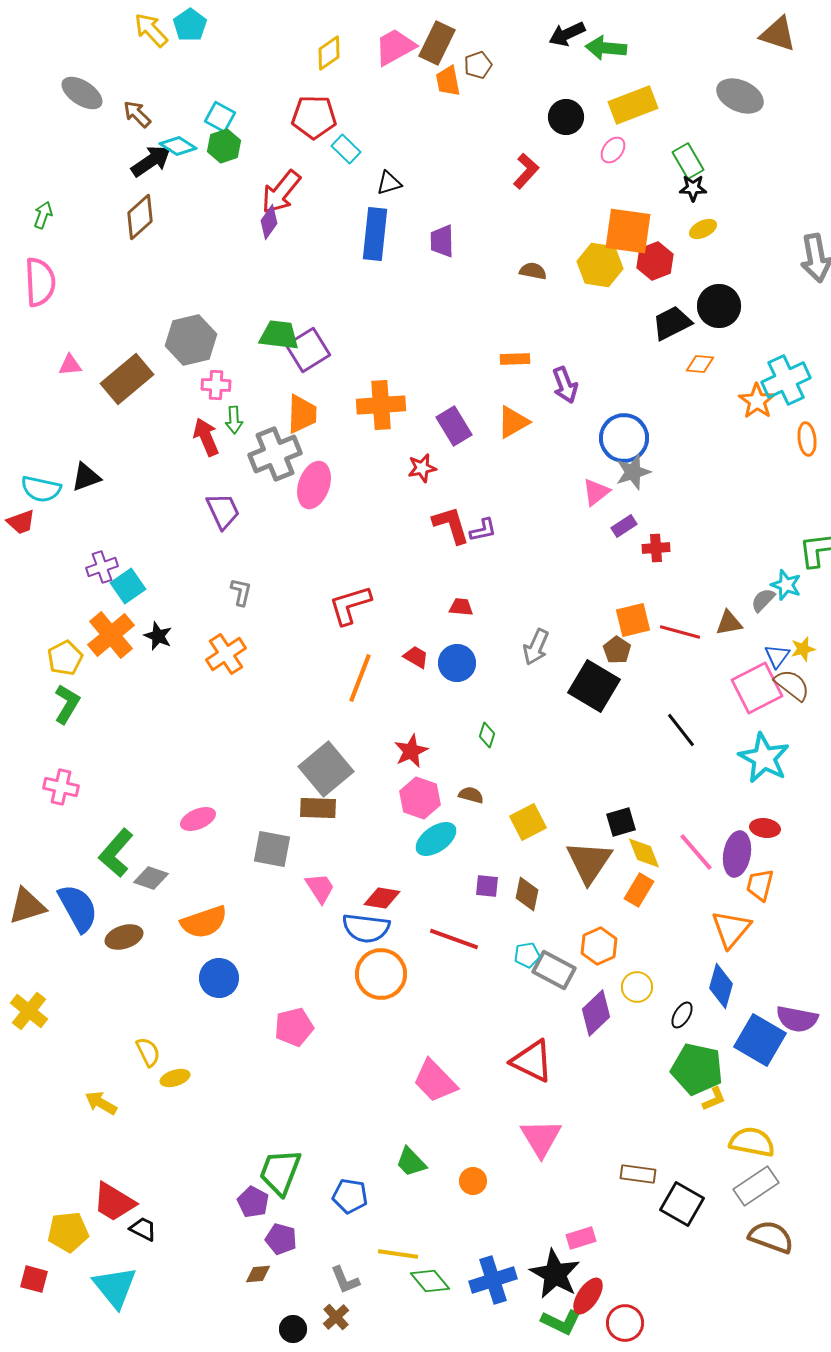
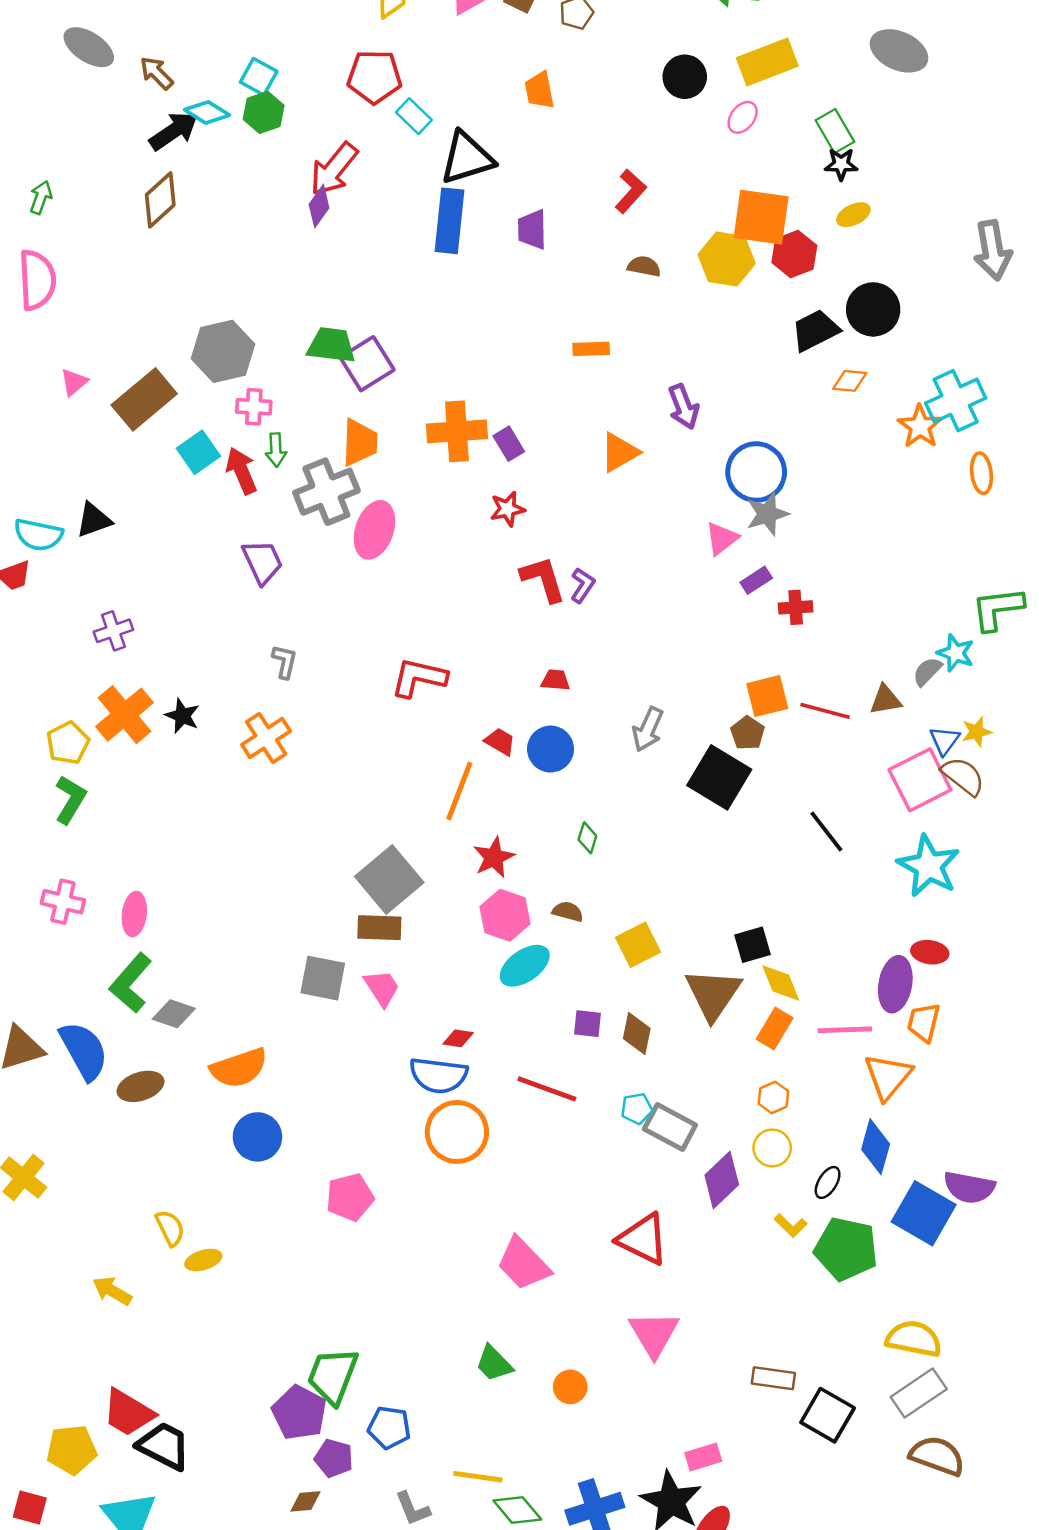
orange trapezoid: (448, 81) -> (539, 90), moved
red L-shape: (526, 171) -> (631, 191), moved
black triangle: (389, 183) -> (467, 158), size x1.8
orange rectangle: (515, 359) -> (591, 349), moved
pink triangle: (70, 365) -> (74, 382), turned -35
purple rectangle: (454, 426) -> (509, 444), moved, size x0.7
purple L-shape: (483, 530) -> (583, 585), turned -44
cyan square: (128, 586) -> (198, 452), moved
red L-shape: (350, 605) -> (419, 678), turned 30
orange line: (360, 678) -> (459, 791), moved
pink ellipse: (198, 819) -> (134, 914), moved, turned -60
pink line: (696, 852) -> (845, 1030), moved, turned -51
pink trapezoid: (320, 888) -> (382, 988), moved
red diamond: (382, 898) -> (458, 1038), size x0.7
orange hexagon: (599, 946) -> (773, 1097), moved, size x0.7
yellow L-shape: (714, 1099) -> (791, 1226), moved, turned 68
blue pentagon: (350, 1196) -> (389, 1427), moved
purple pentagon: (253, 1202) -> (299, 1413), size x1.4
black trapezoid: (143, 1229) -> (164, 1446), size x1.6

